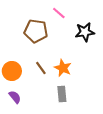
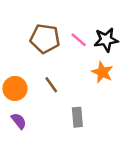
pink line: (59, 13) -> (79, 40), moved
orange star: (63, 68) -> (102, 72), moved

